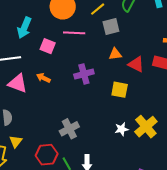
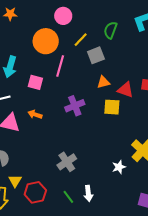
pink line: (74, 33) -> (60, 66), turned -70
yellow square: (120, 90) -> (112, 107), moved
white star: (122, 129) -> (119, 167), moved
red hexagon: (47, 155) -> (35, 192), moved

